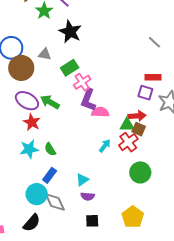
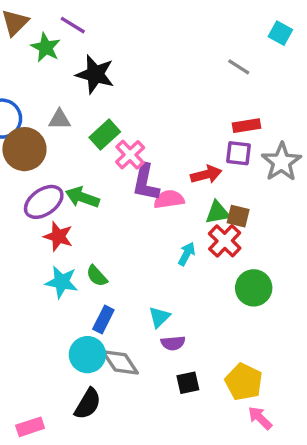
purple ellipse: (27, 101) -> (44, 202), turned -55
red arrow: (137, 116) -> (206, 174), moved
cyan star: (29, 149) -> (62, 282), turned 30
yellow pentagon: (133, 217) -> (244, 382), moved

